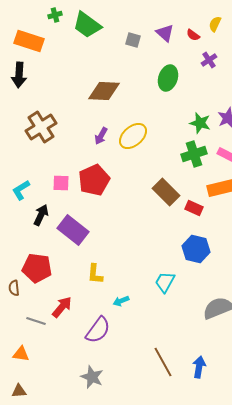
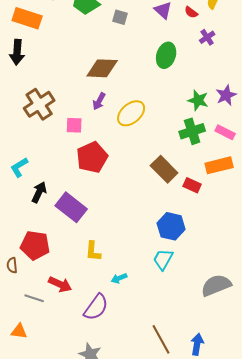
gray square: (133, 40) -> (120, 17), moved
purple arrow: (101, 136) -> (99, 101), moved
pink square: (61, 183) -> (74, 125), moved
blue hexagon: (196, 249) -> (171, 226), moved
red arrow: (62, 307) -> (60, 284), turned 75

